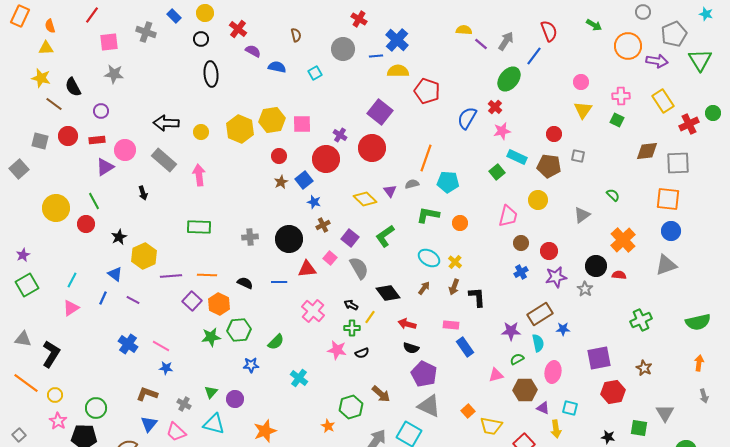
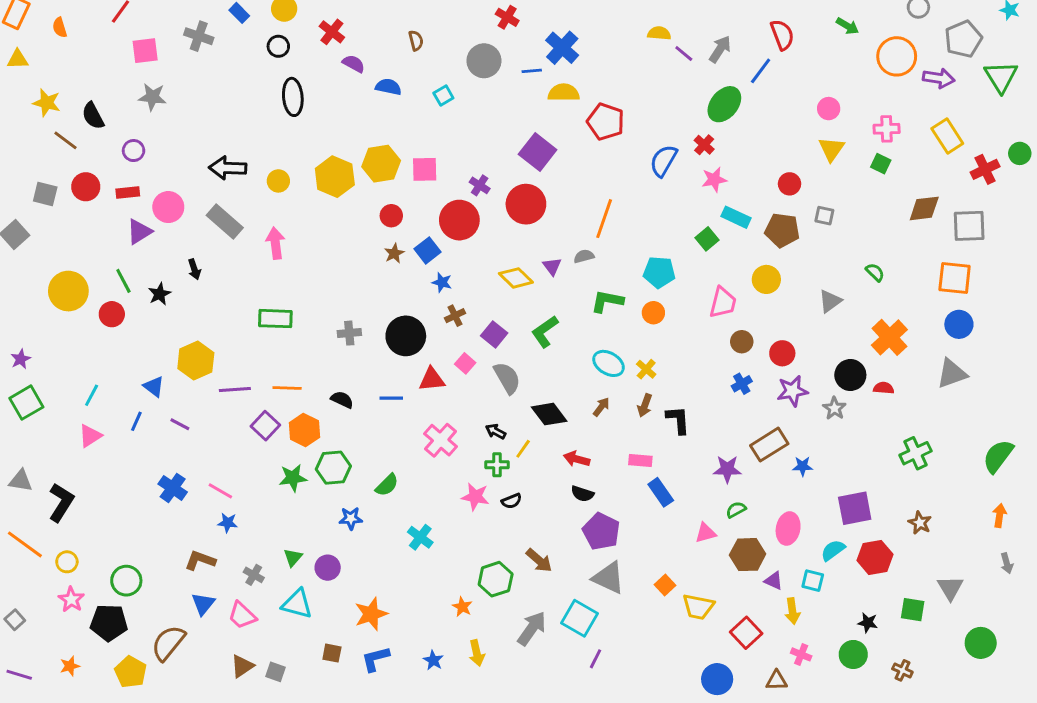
yellow triangle: (46, 48) -> (18, 59), moved
cyan pentagon: (448, 182) -> (659, 272), moved
black star: (119, 237) -> (160, 294), moved
green semicircle: (698, 322) -> (998, 456), turned 140
cyan semicircle: (538, 343) -> (833, 550), moved, turned -114

